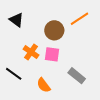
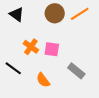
brown circle: (54, 30) -> (55, 13), moved

